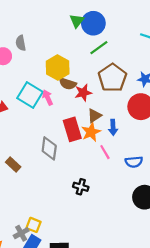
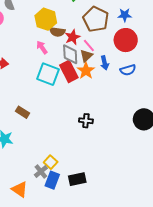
cyan square: (30, 95) -> (48, 74), moved
gray diamond: (49, 148) -> (70, 54), moved
pink line: (105, 152) -> (89, 46), moved
blue semicircle: (134, 162) -> (128, 70), moved
yellow square: (34, 225) -> (51, 162), turned 32

